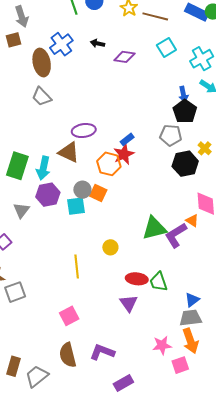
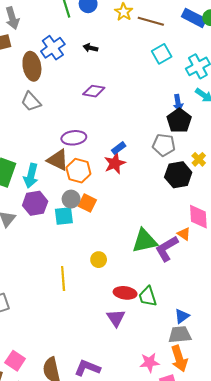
purple diamond: (124, 57) -> (94, 91), moved
orange hexagon: (109, 164) -> (78, 171), moved
pink square: (69, 316) -> (15, 361), moved, turned -30

